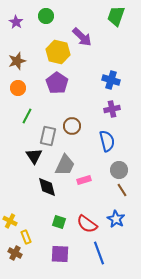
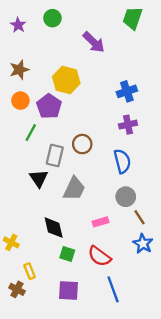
yellow hexagon: (58, 52) -> (66, 80), moved
blue cross: (111, 80) -> (127, 91), turned -36
purple pentagon: (57, 83) -> (49, 106), moved
gray circle: (119, 170) -> (126, 197), moved
pink rectangle: (84, 180) -> (101, 222), moved
black diamond: (47, 187) -> (54, 228), moved
blue star: (116, 219) -> (143, 244), moved
yellow cross: (10, 221) -> (11, 242), moved

